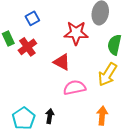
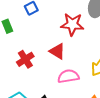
red cross: (27, 47) -> (25, 59), moved

